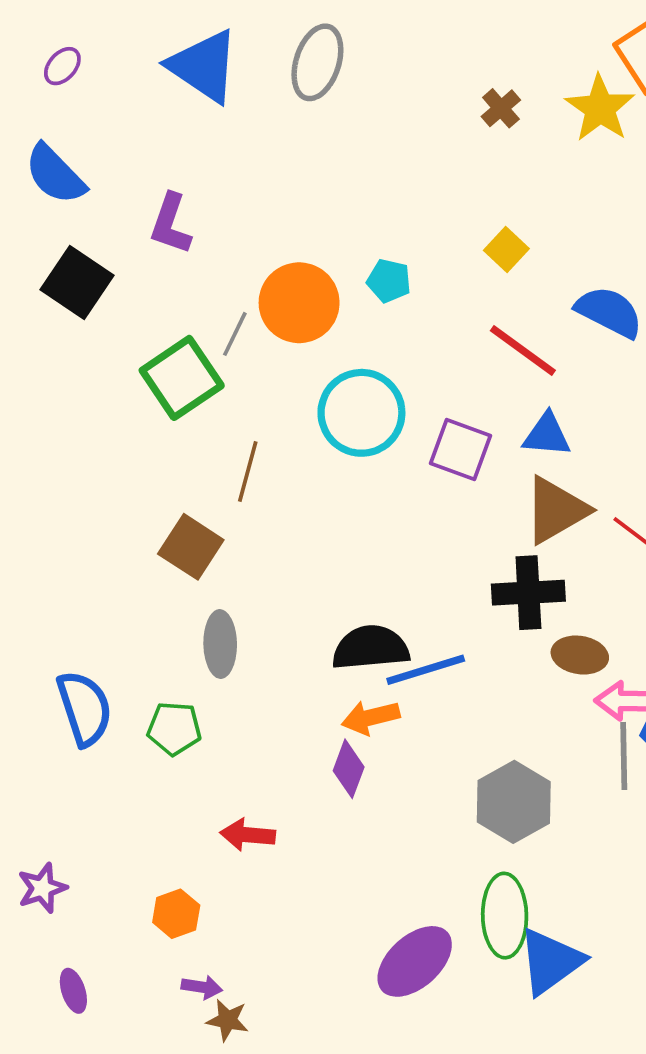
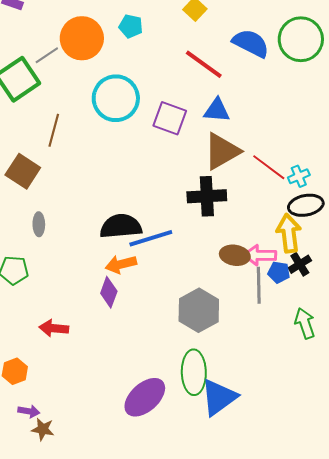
gray line: (235, 334) -> (47, 55), turned 30
gray ellipse: (220, 644) -> (39, 224), size x0.7
brown ellipse: (580, 655) -> (235, 255), moved

